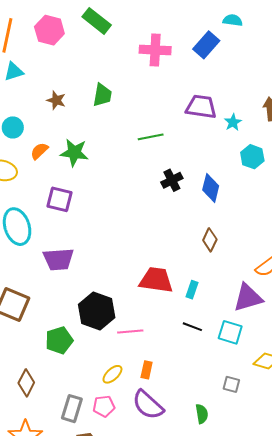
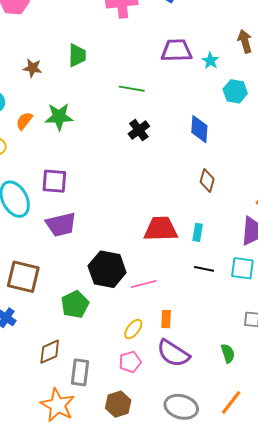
green line: (151, 137) -> (132, 89), turned 30
black cross: (172, 180) -> (139, 130), moved
purple square: (60, 199) -> (54, 181), moved
brown diamond: (26, 383) -> (50, 352), turned 48
gray rectangle: (72, 409) -> (80, 372), moved

